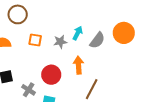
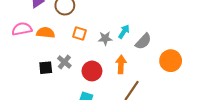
orange circle: (124, 33) -> (171, 61), moved
gray cross: (29, 90) -> (64, 62), moved

